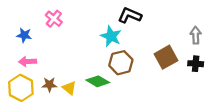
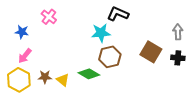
cyan star: (111, 36) -> (101, 33), turned -30
brown square: (166, 57) -> (151, 52), turned -30
pink arrow: (27, 62) -> (25, 56), turned -49

